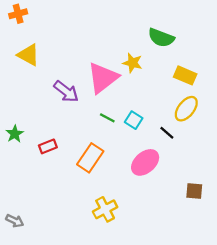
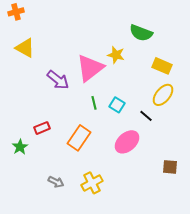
green line: (107, 118) -> (94, 103), turned 48
green star: (15, 134) -> (20, 147), moved
gray arrow: (15, 221) -> (56, 182), moved

